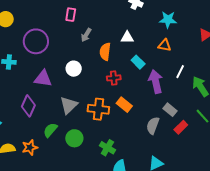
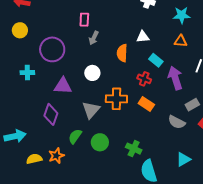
gray arrow: (86, 35) -> (94, 38), moved
red cross: (114, 78) -> (144, 79), moved, turned 32
orange cross: (98, 109) -> (116, 99), moved
gray rectangle: (170, 110) -> (192, 105), turned -64
gray semicircle: (153, 126) -> (177, 122), turned -78

